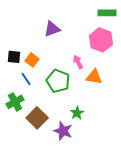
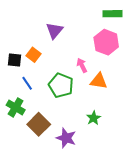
purple triangle: (52, 29) -> (55, 31), turned -30
orange square: (32, 60) -> (33, 55), moved
green cross: (15, 102) -> (16, 107), turned -30
green star: (77, 113) -> (94, 118), moved

